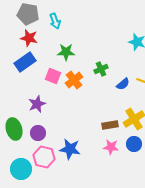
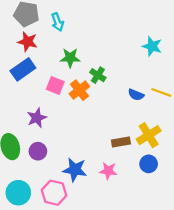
green cross: (101, 69) -> (98, 75), moved, turned -32
blue semicircle: (123, 84) -> (136, 95), turned 64
pink star: (111, 147) -> (108, 171), moved
pink hexagon: (44, 157) -> (54, 193), moved

